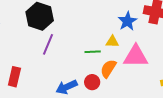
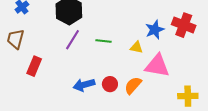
green line: (93, 52) -> (104, 41), moved
orange semicircle: (108, 69) -> (133, 85), moved

